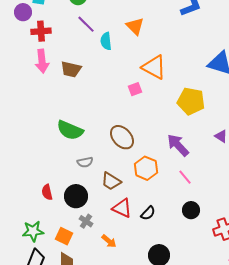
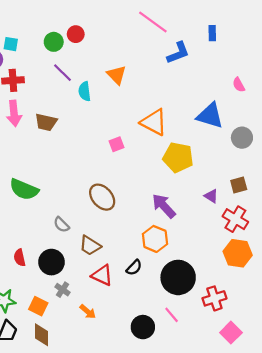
orange triangle: (154, 67) -> (154, 122), moved
green semicircle: (70, 130) -> (24, 189), moved
gray semicircle: (85, 162) -> (61, 225), turned 56
orange hexagon: (146, 168) -> (155, 239), moved
pink line: (185, 177) -> (172, 315), moved
black circle: (191, 210) -> (178, 277), size x1.8
black semicircle: (148, 213) -> (134, 268), moved

